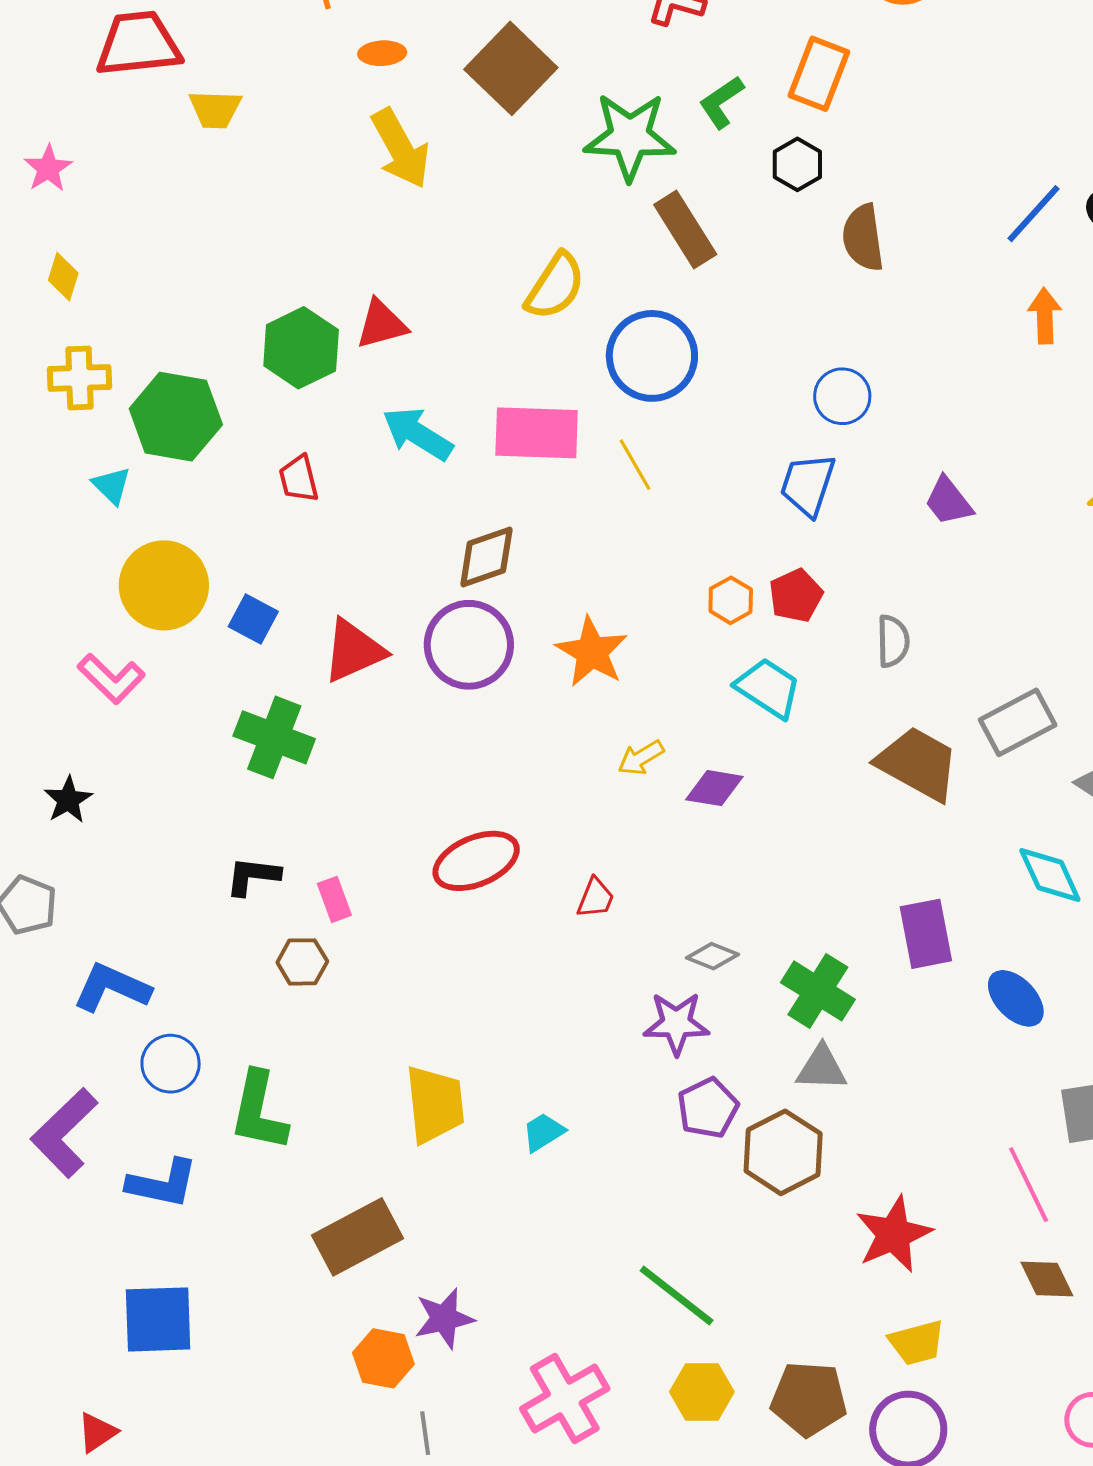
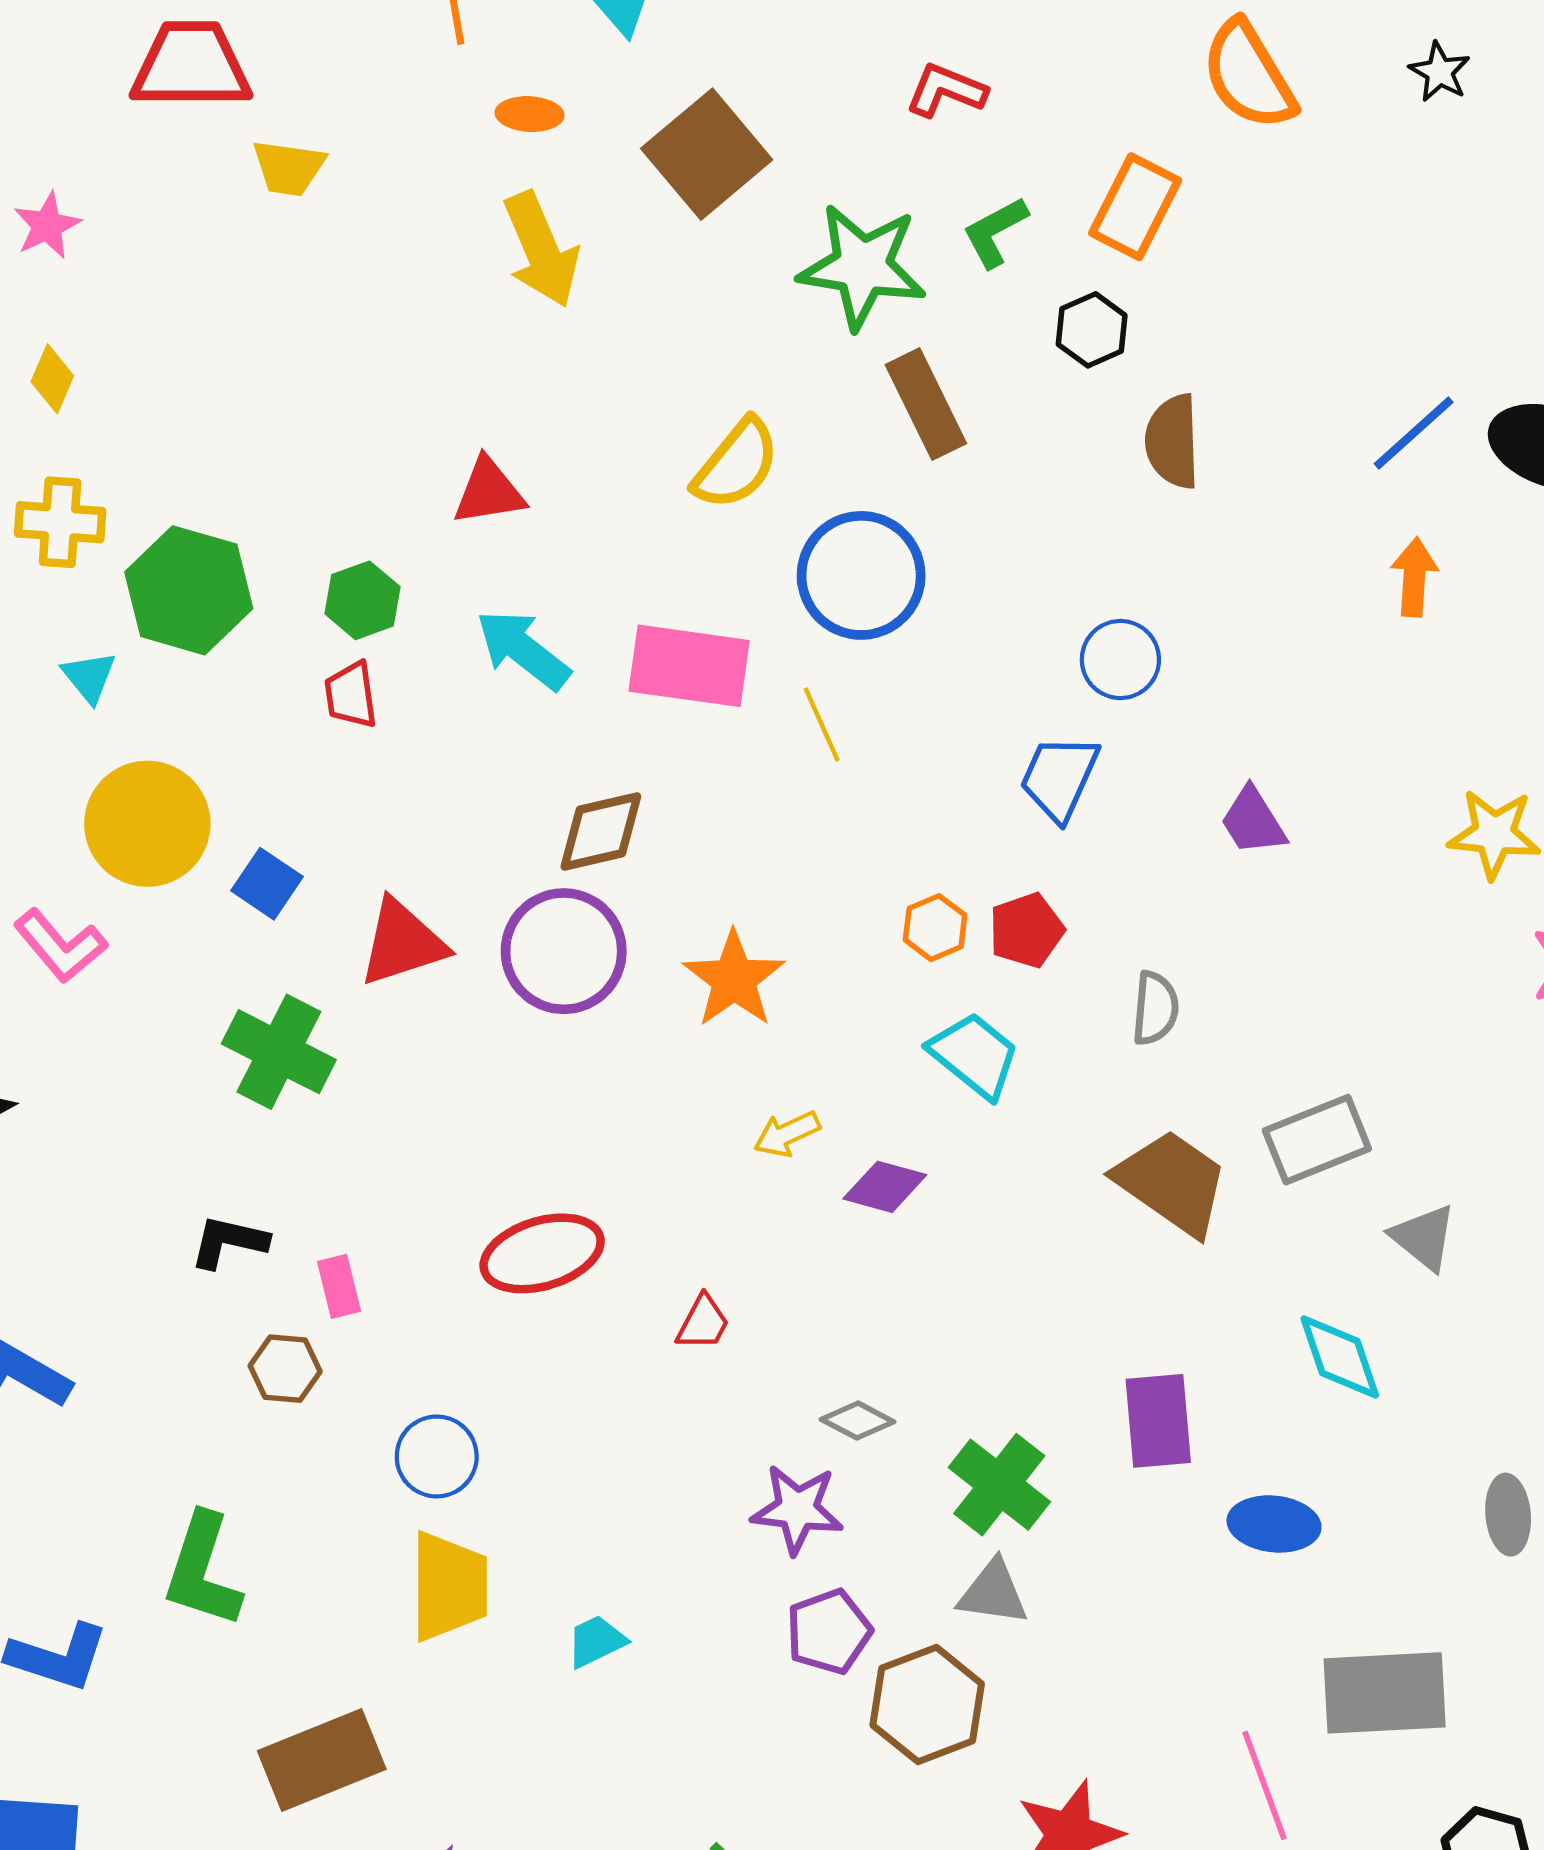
green hexagon: (301, 348) -> (363, 600), moved, size x0.7
blue ellipse: (1016, 998) -> (1274, 1524), turned -46
blue circle: (171, 1064) -> (437, 1456), moved

